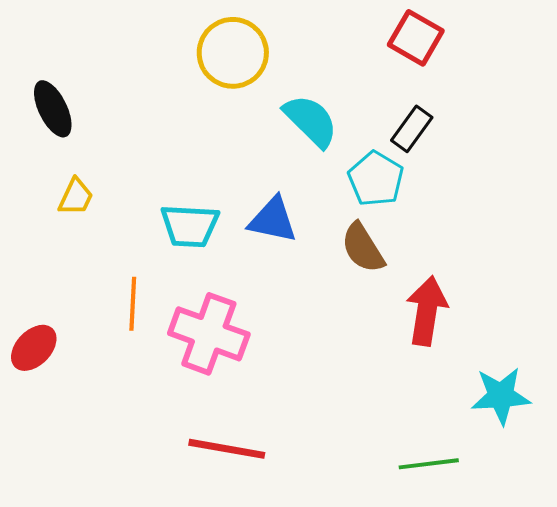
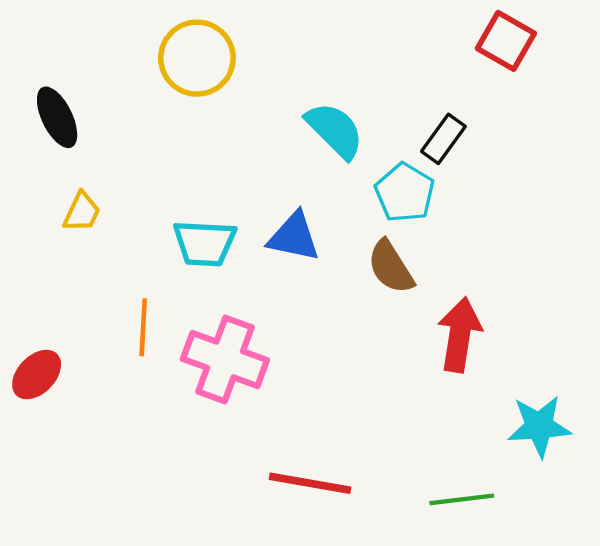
red square: (416, 38) -> (506, 41), moved
yellow circle: (233, 53) -> (197, 58), moved
red line: (227, 449) -> (310, 483), moved

